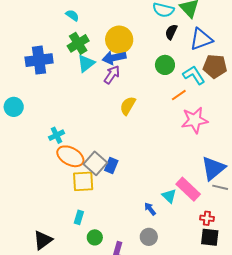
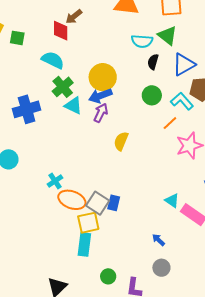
cyan semicircle: (72, 15) -> (53, 60), size x1.6
cyan triangle: (86, 63) -> (73, 106), turned -48
cyan triangle: (169, 196) -> (172, 201), moved
cyan rectangle: (79, 217) -> (84, 244), moved, size x1.6

